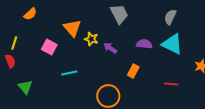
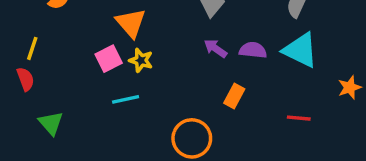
yellow star: (91, 39) -> (141, 60), moved
pink square: (49, 47) -> (109, 59), moved, turned 35
purple arrow: (110, 48) -> (216, 48), moved

